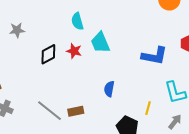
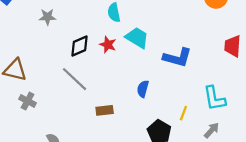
cyan trapezoid: (100, 43) -> (137, 38), turned 140
blue L-shape: (154, 56) -> (177, 58), moved
gray line: (50, 111) -> (75, 79), moved

